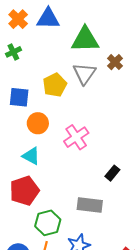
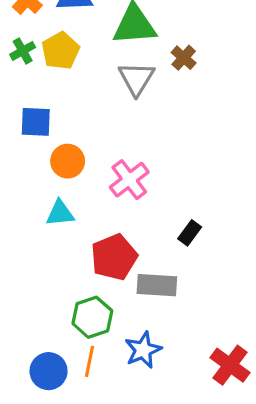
yellow pentagon: (55, 85) -> (60, 51), moved
cyan triangle: (31, 156) -> (60, 213), turned -30
red pentagon: (24, 191) -> (114, 257), moved

